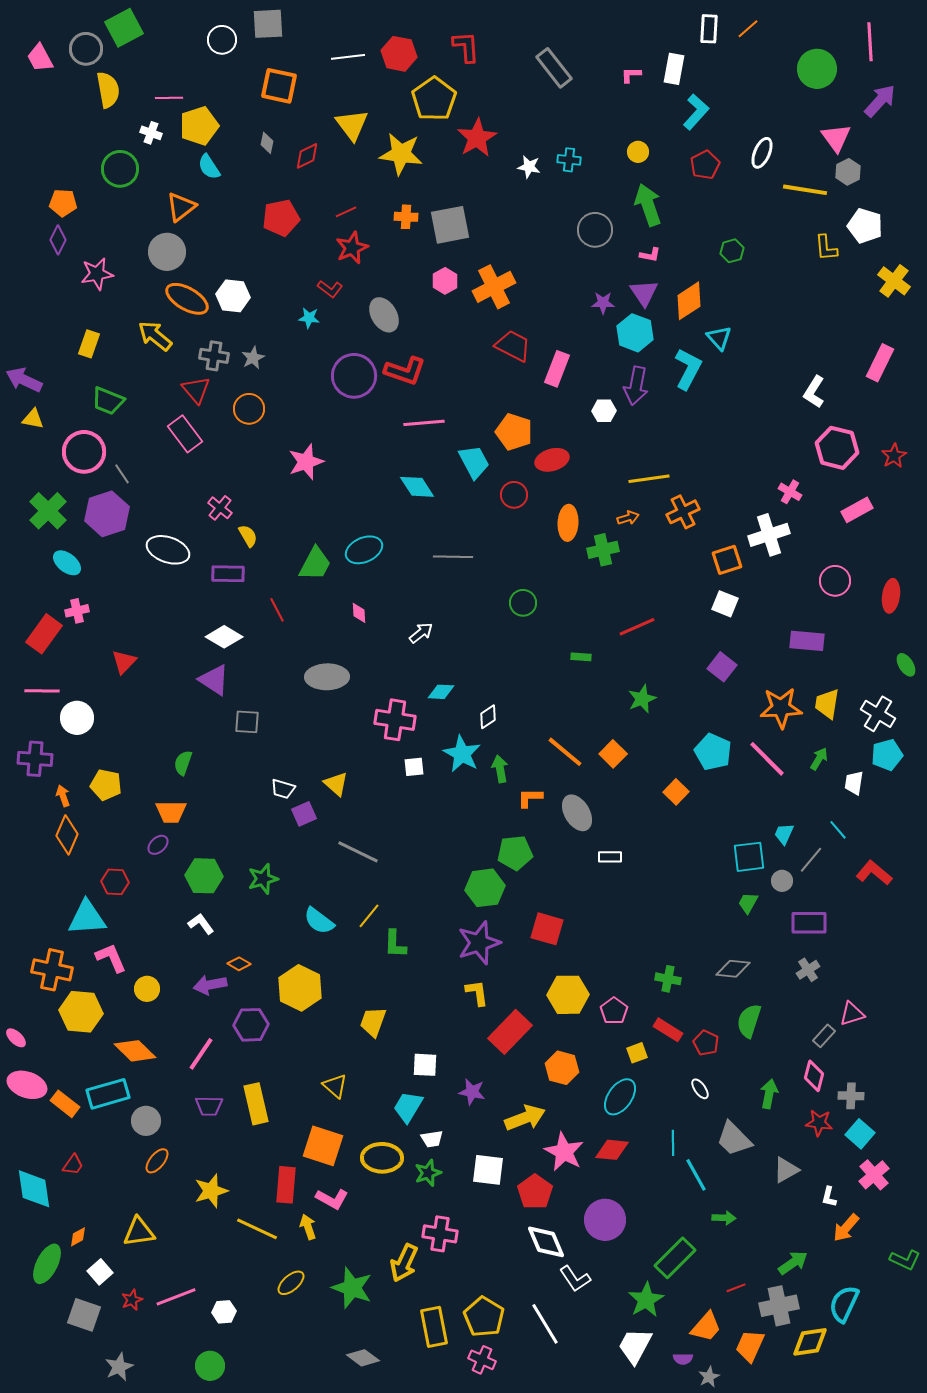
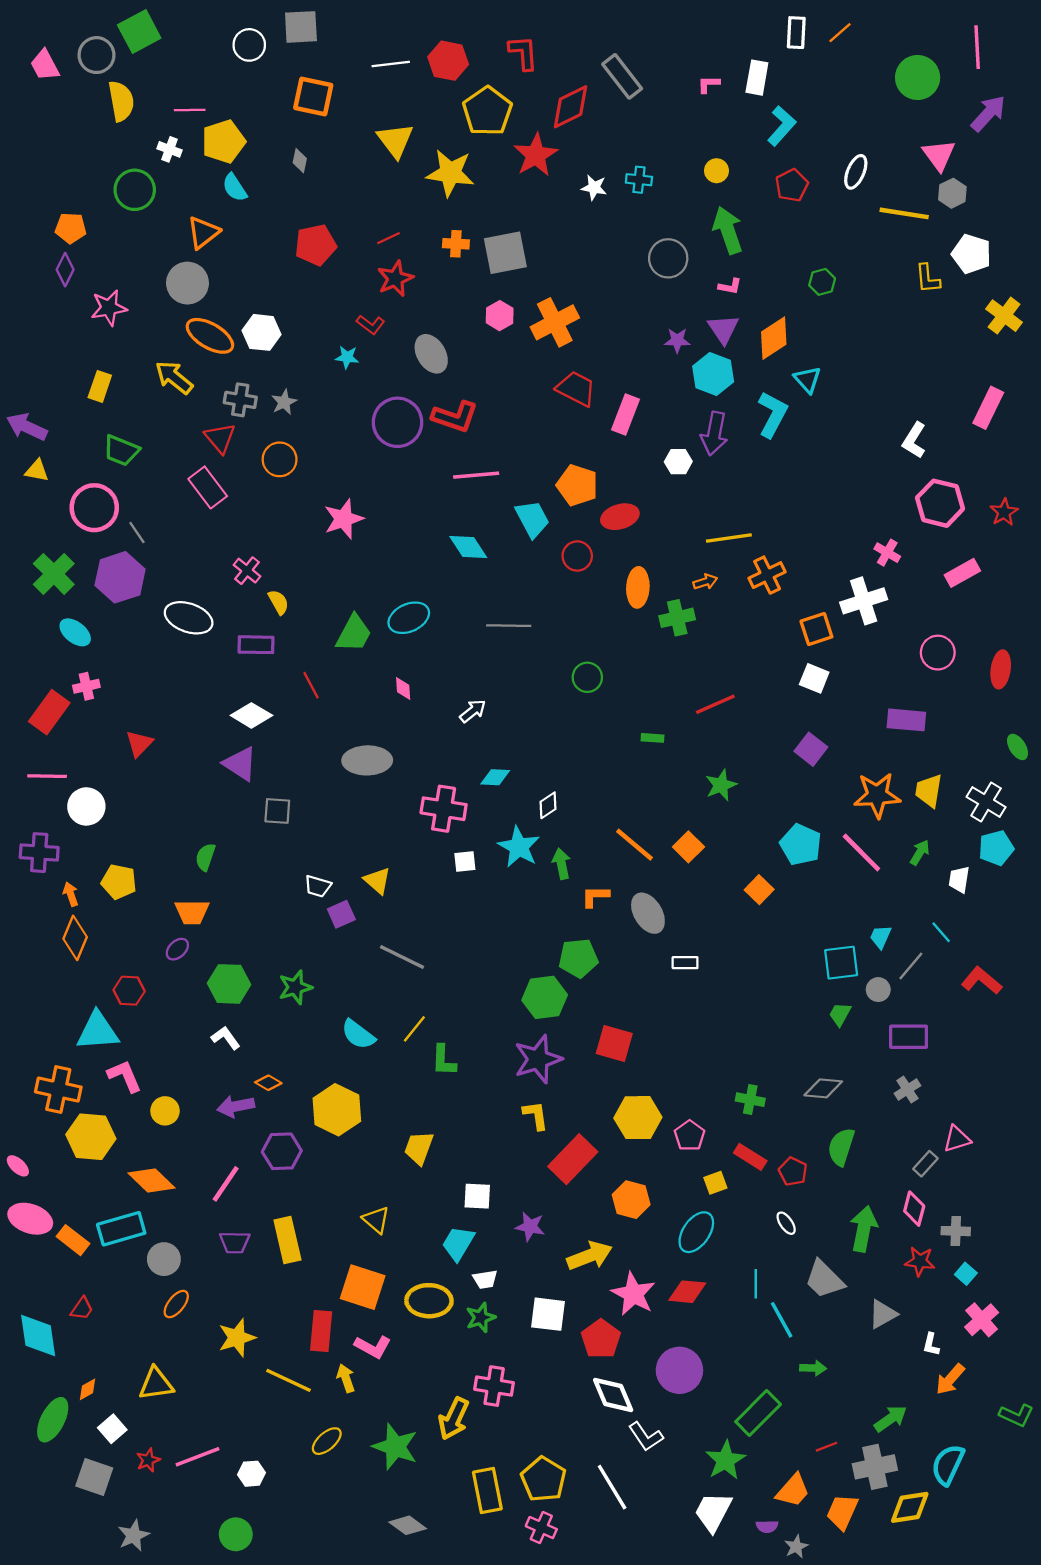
red diamond: (307, 156) -> (570, 107), moved, size x1.5
green arrow: (769, 1094) -> (864, 1229), size x1.4
cyan square: (860, 1134) -> (966, 1274), size x0.7

